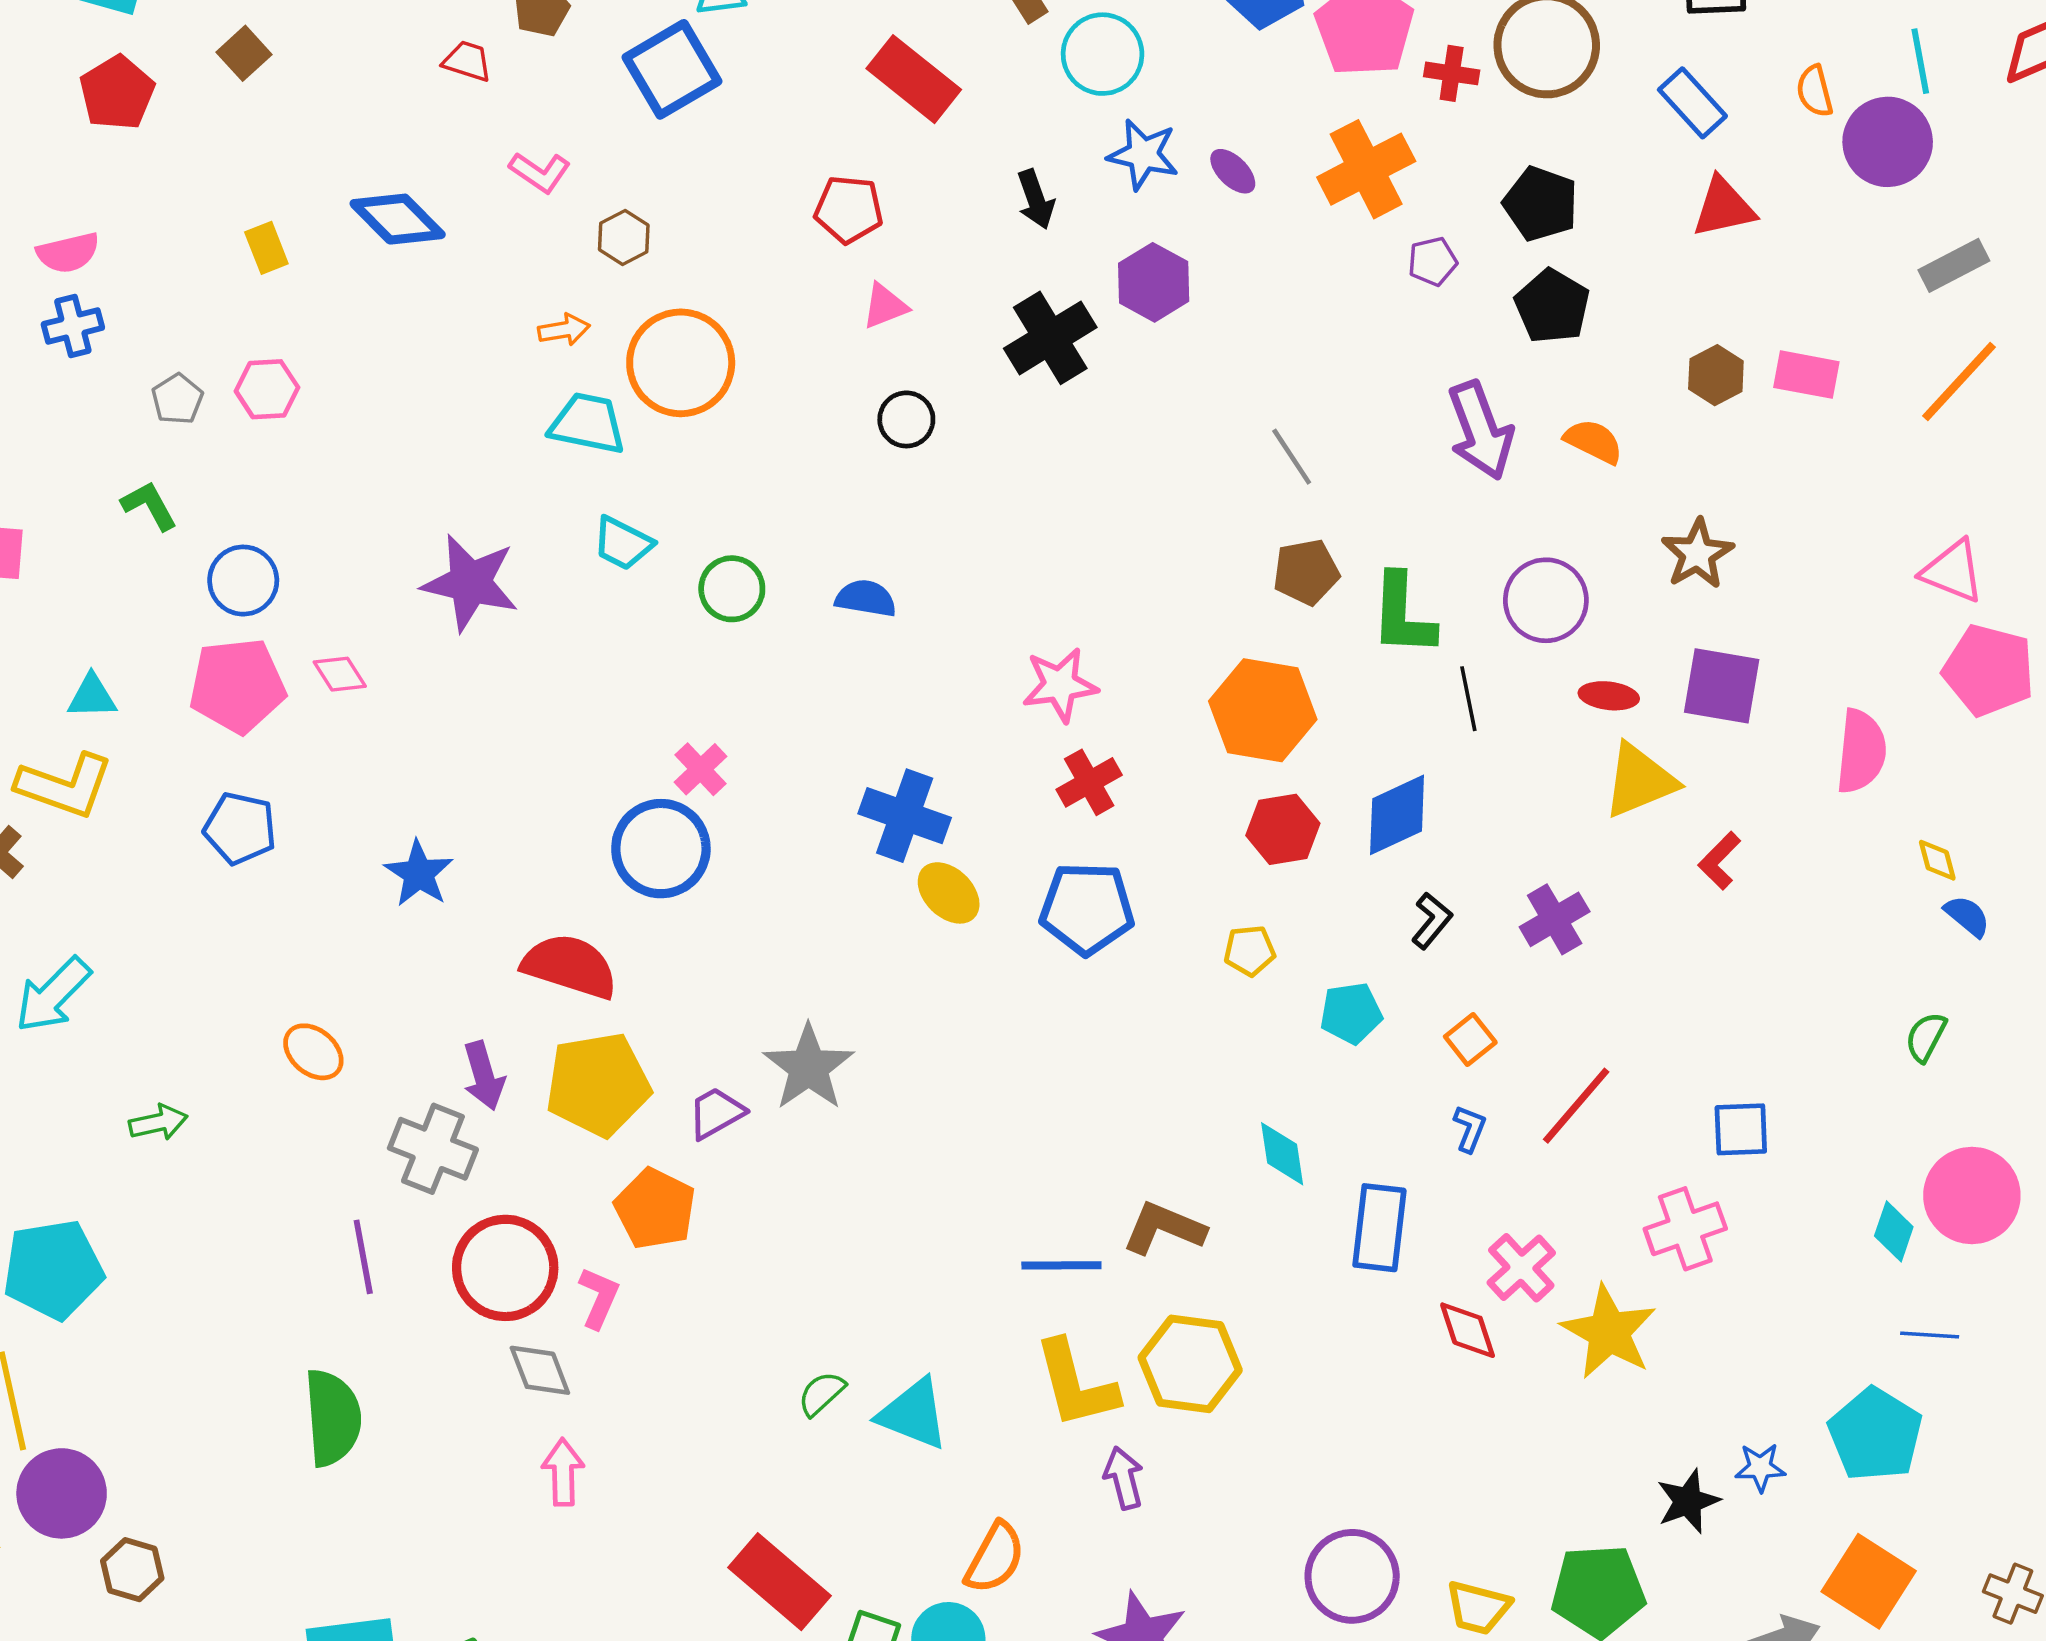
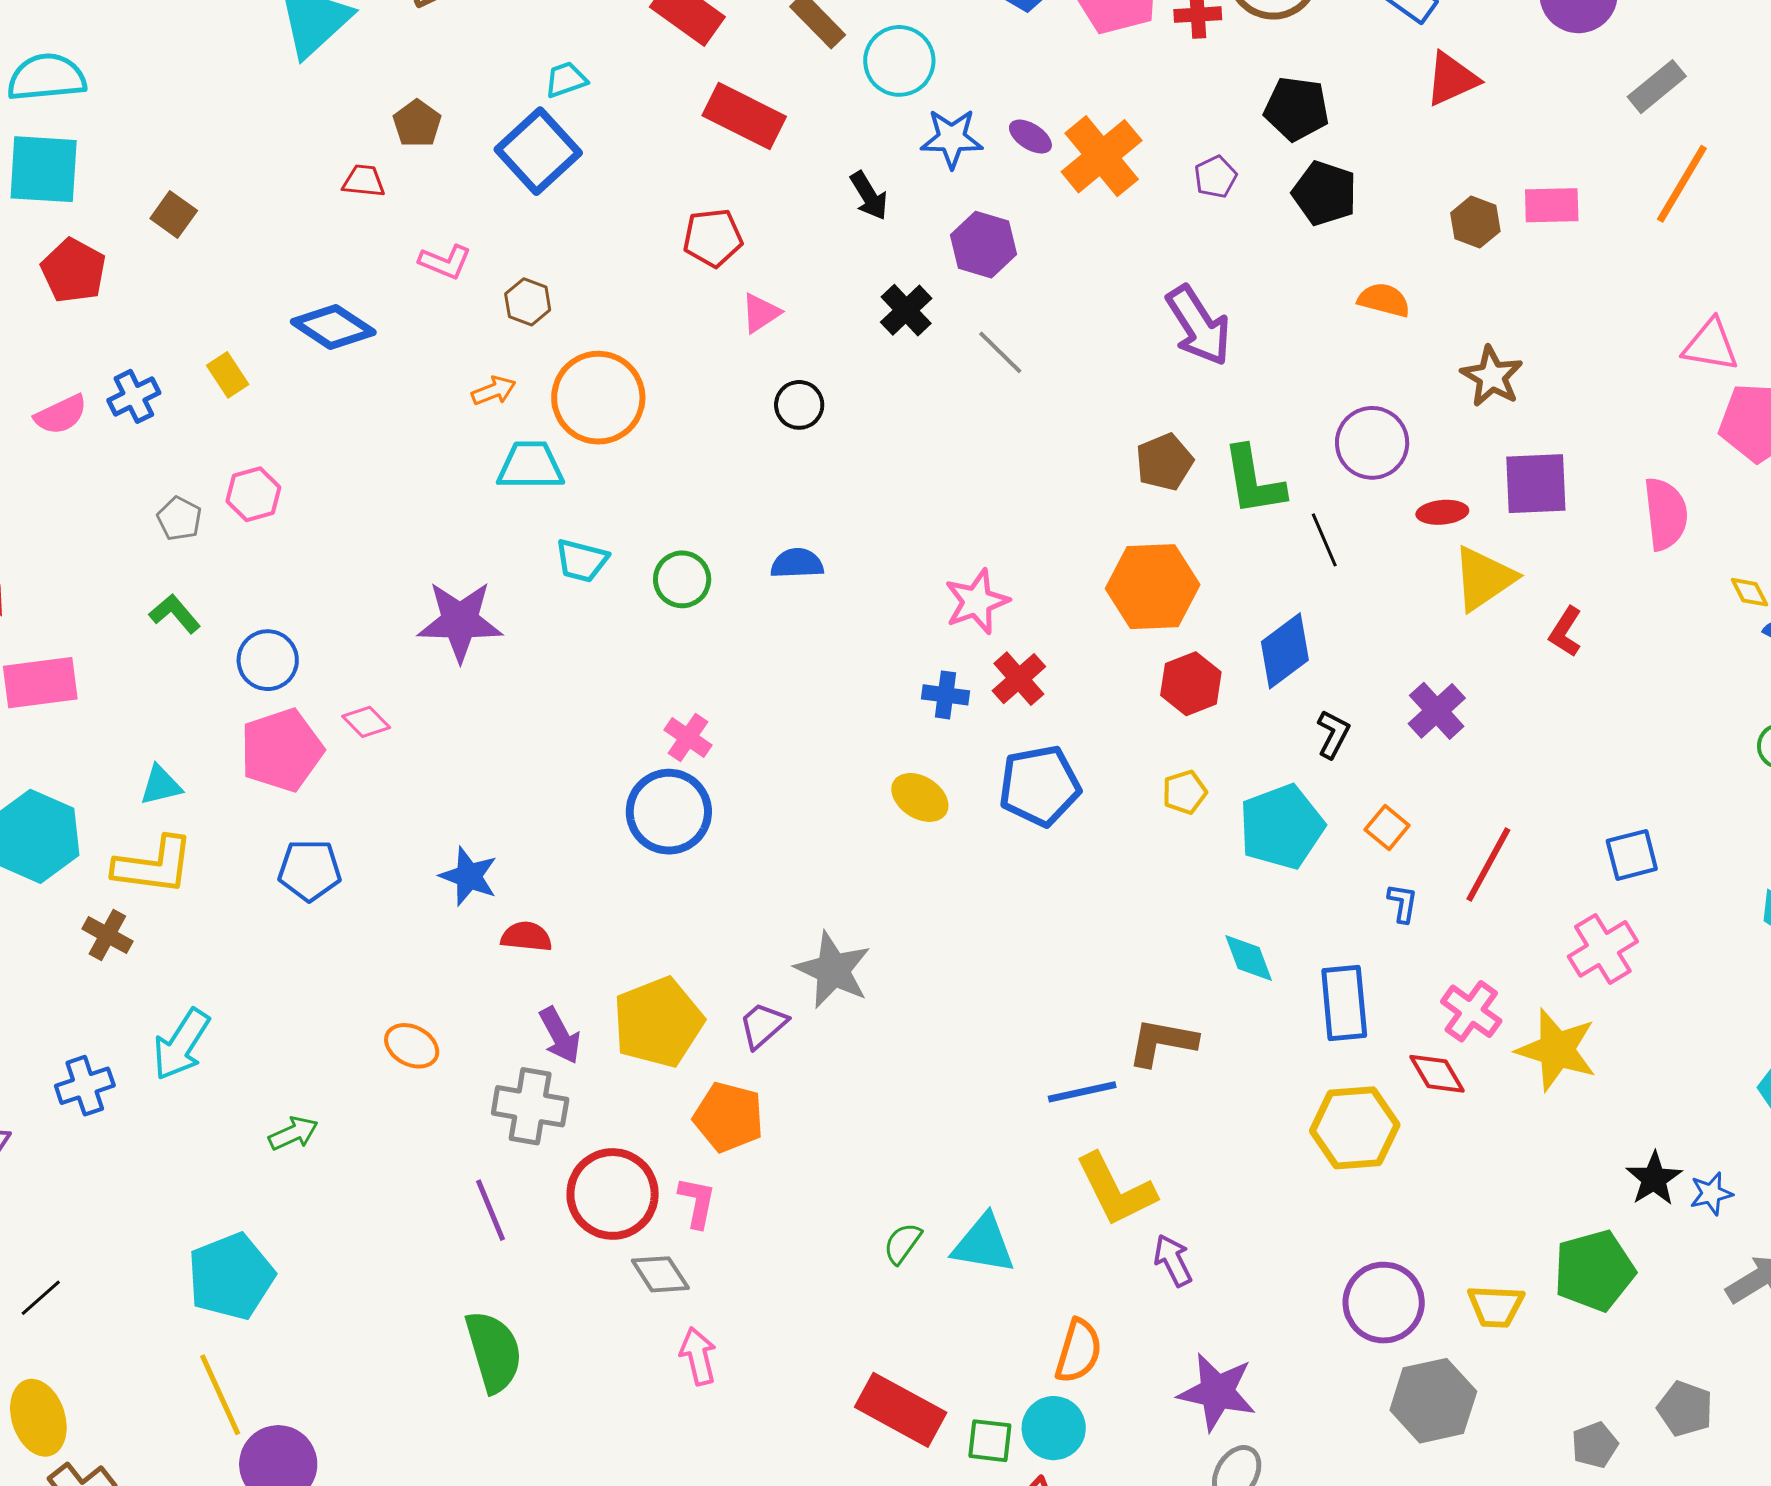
orange cross: (1366, 169) -> (1102, 156), moved
blue cross: (73, 326) -> (134, 396), moved
black cross: (1050, 338) -> (906, 310), size x0.7
purple arrow: (1481, 430) -> (1199, 326), moved
gray line: (1292, 457) -> (1000, 352), moved
blue cross: (905, 816) -> (945, 695), moved, size x0.6
red semicircle: (570, 966) -> (526, 937), moved, size x0.6
cyan pentagon: (1351, 1013) -> (1282, 827), size x1.6
yellow hexagon: (1190, 1364) -> (1355, 1128), moved
blue star: (1760, 1467) -> (1711, 1194), moved

